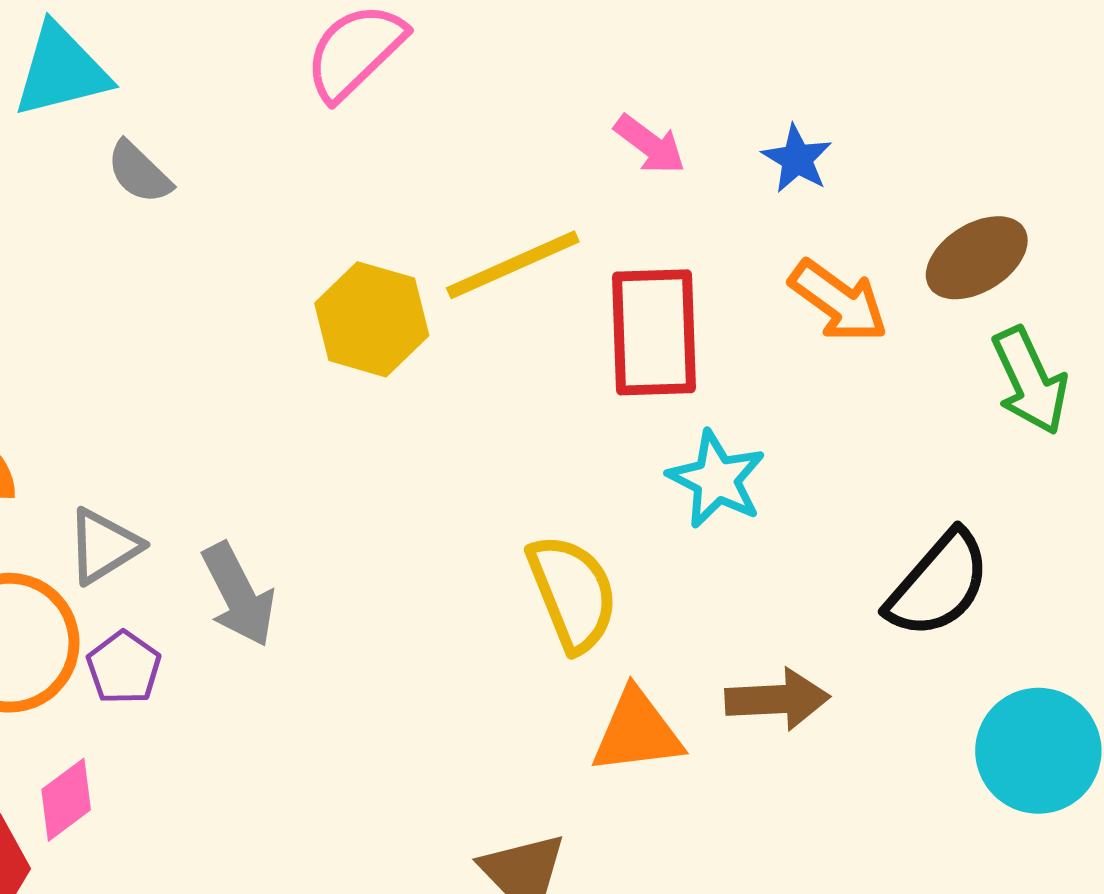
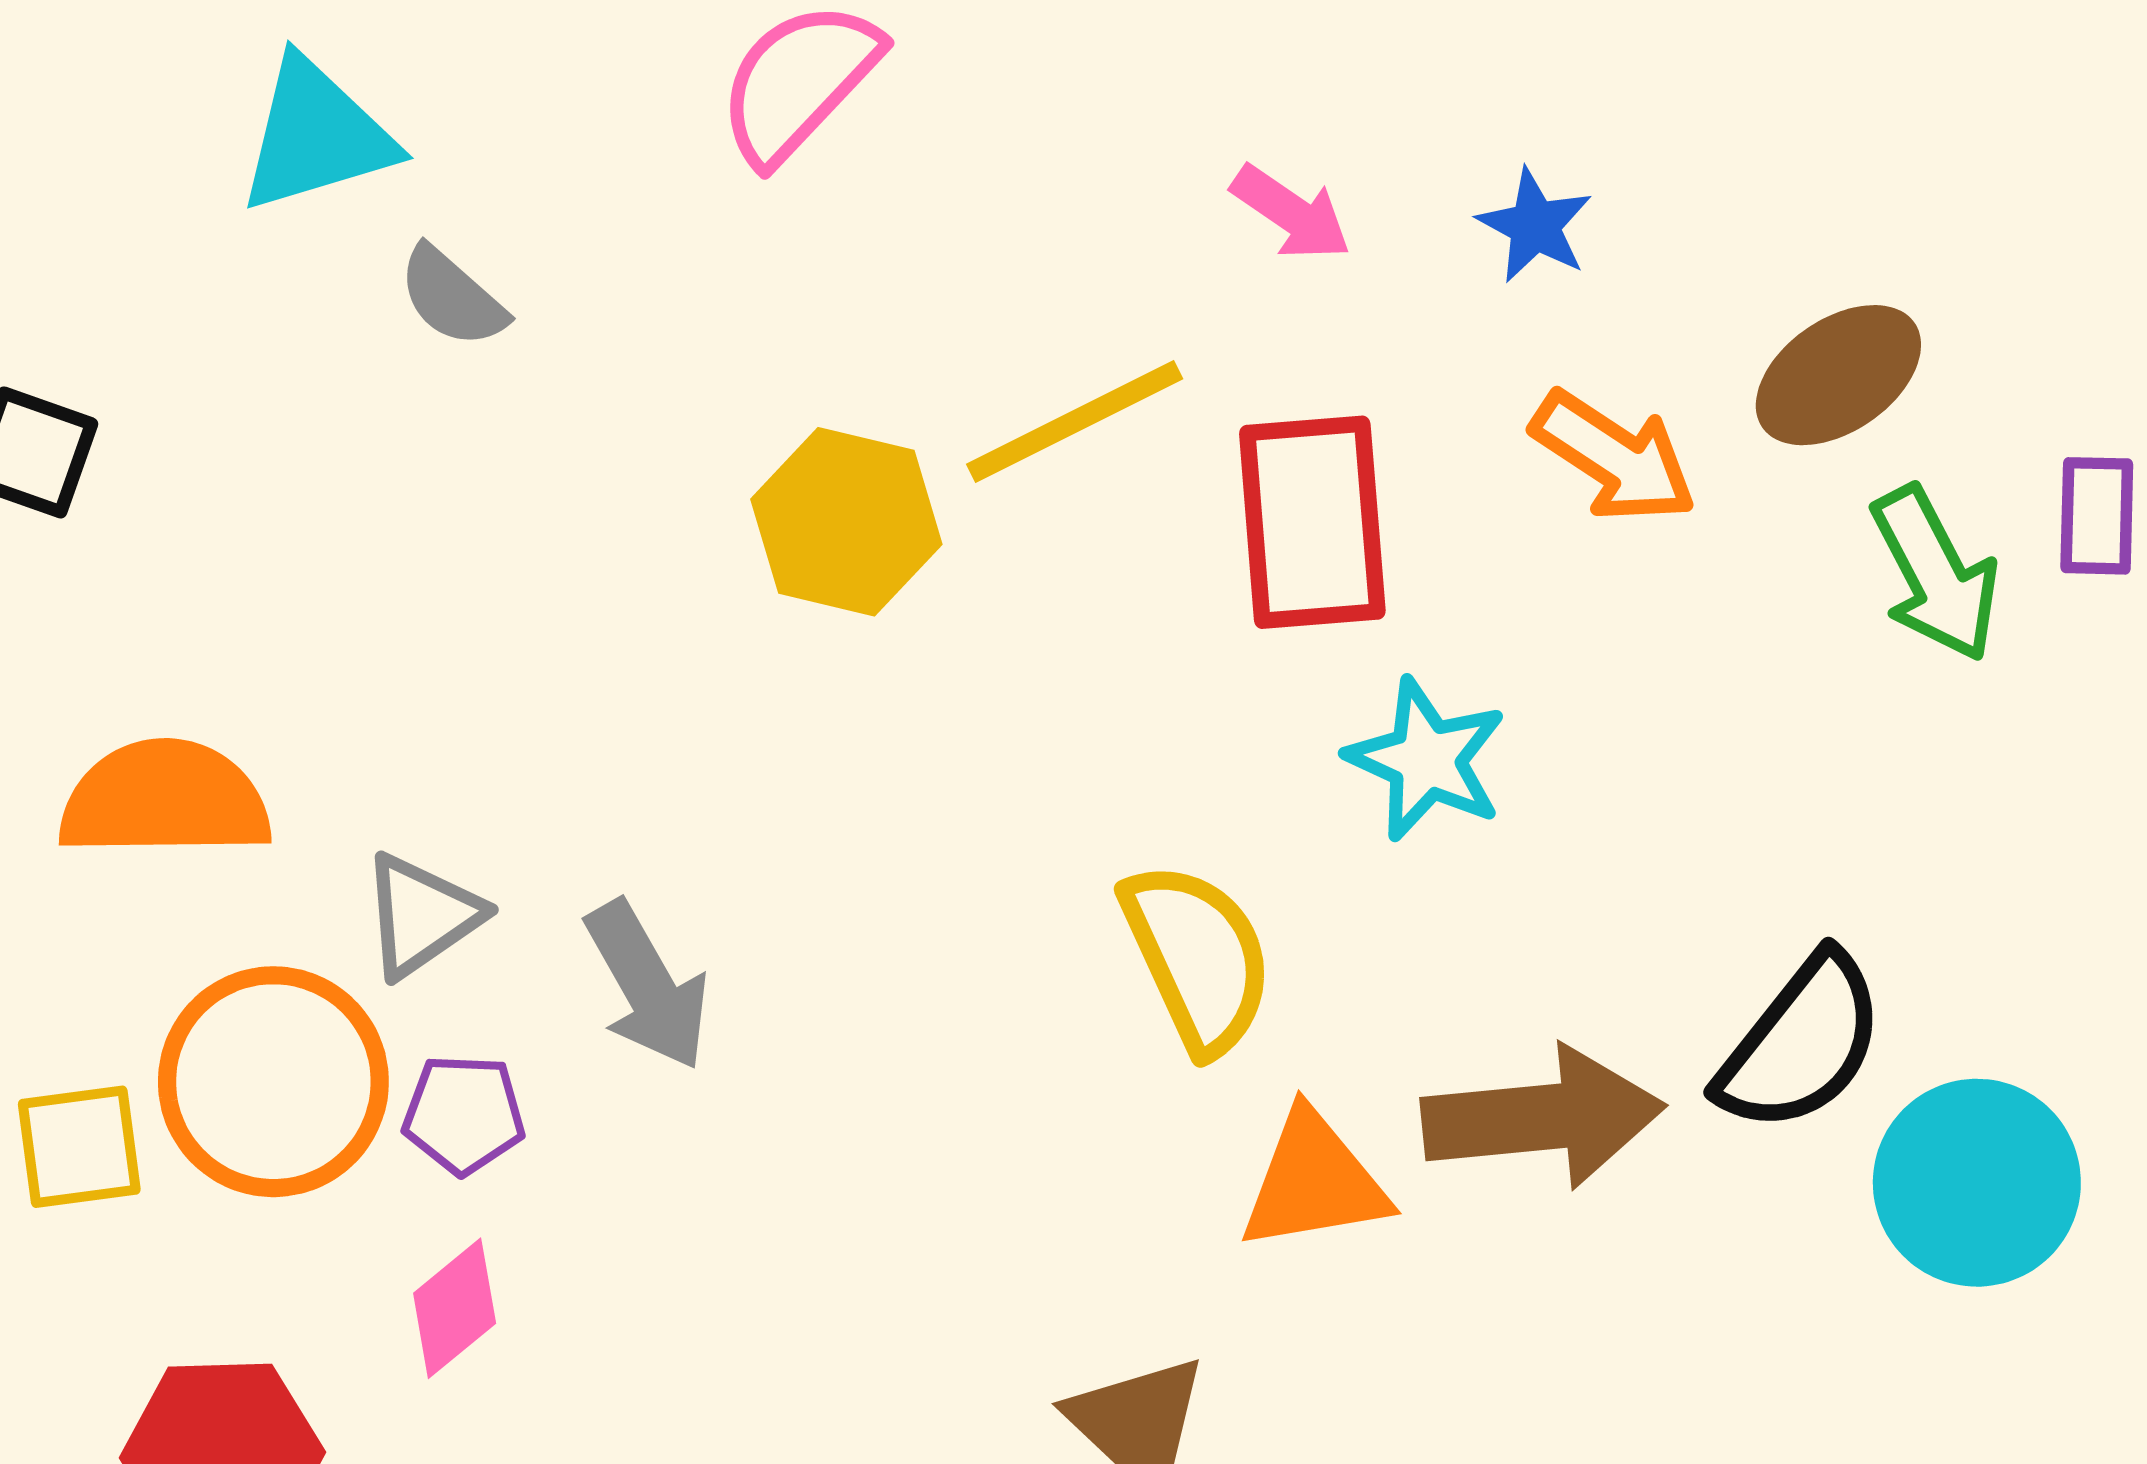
black semicircle: (938, 584) -> (1801, 1043), moved
purple pentagon: (124, 668) -> (464, 1114), turned -30
brown arrow: (777, 699) -> (1543, 1117), size x1.4
pink diamond: (66, 800) -> (455, 1308), moved

